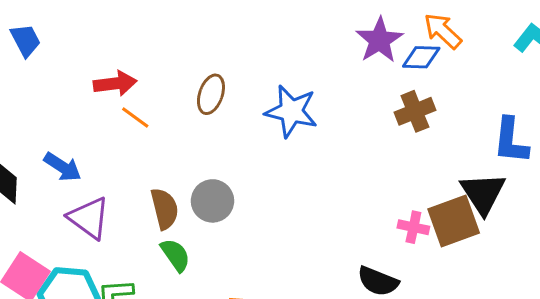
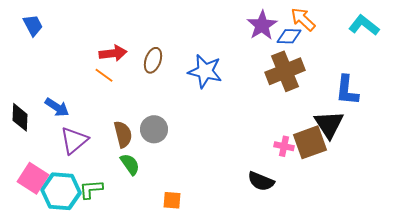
red arrow: (115, 83) -> (113, 53), moved
brown cross: (415, 111) -> (285, 71), size x1.5
purple triangle: (89, 218) -> (74, 140), turned 44

